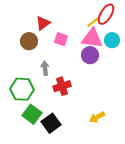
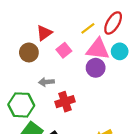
yellow line: (93, 22) -> (88, 28), moved
pink square: (61, 39) -> (64, 50), turned 32
gray arrow: (45, 68) -> (46, 82), turned -88

